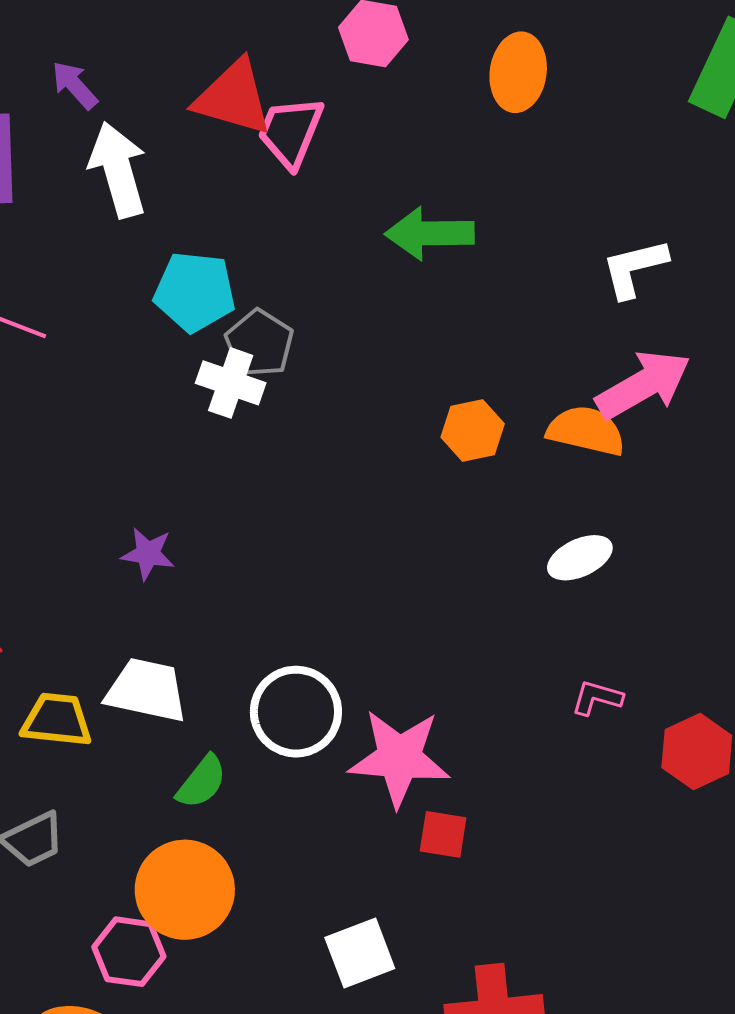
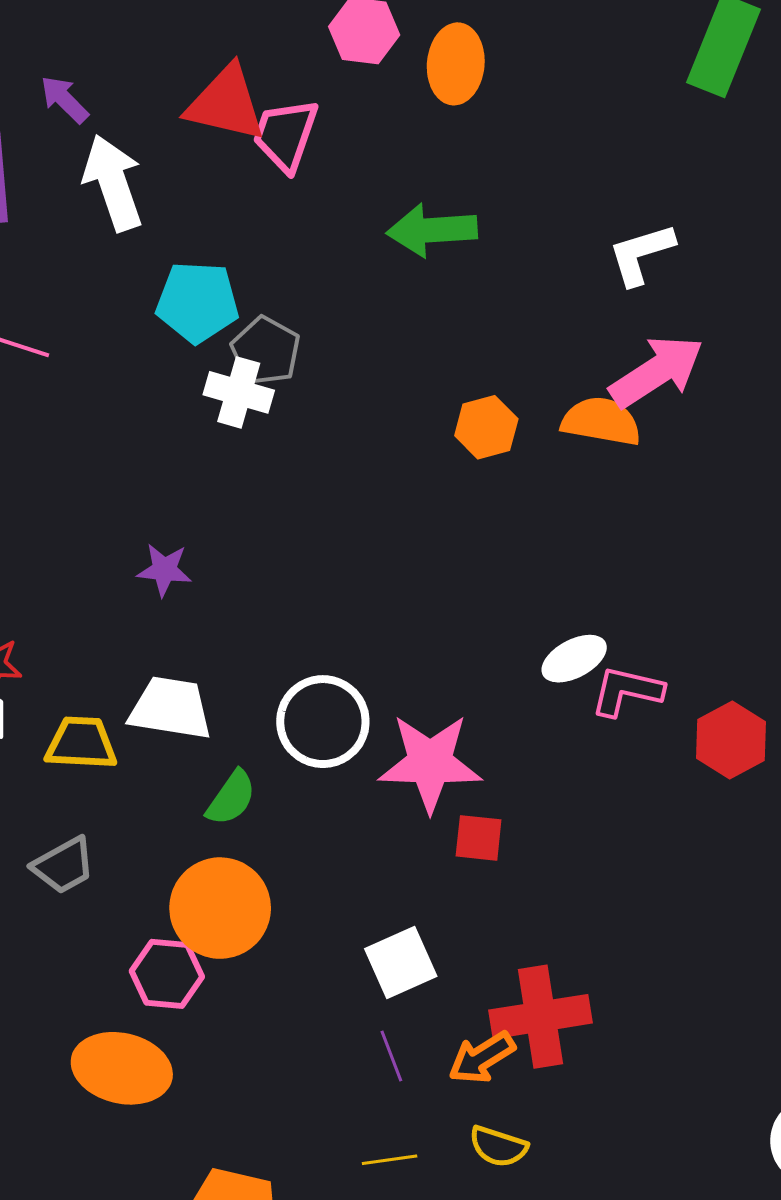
orange ellipse: (518, 72) -> (456, 64), moved
white ellipse: (580, 558) -> (574, 659), moved
pink L-shape: (597, 698) -> (627, 691), size x1.4

